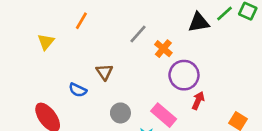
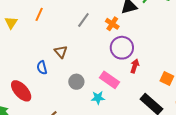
yellow triangle: (46, 42) -> (11, 23), moved
orange cross: (163, 49) -> (112, 24), moved
blue semicircle: (78, 90) -> (42, 68), turned 56

